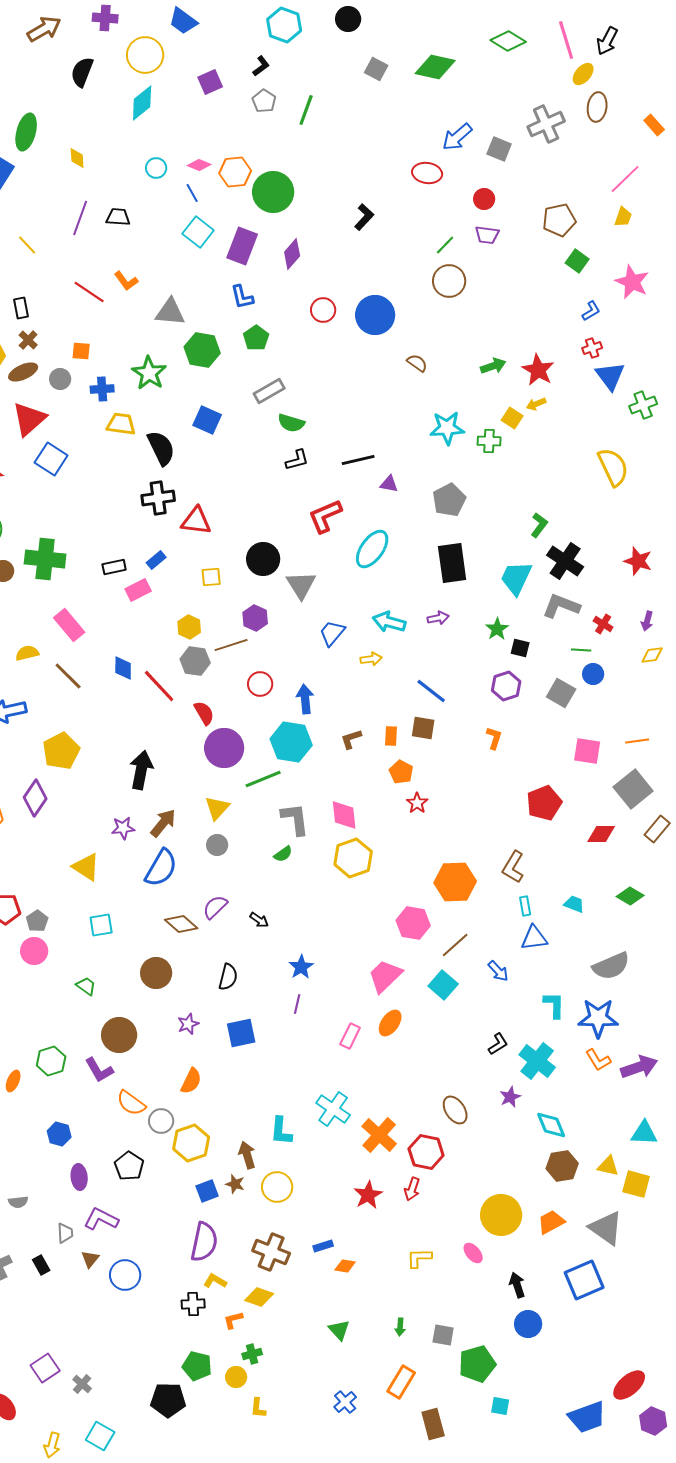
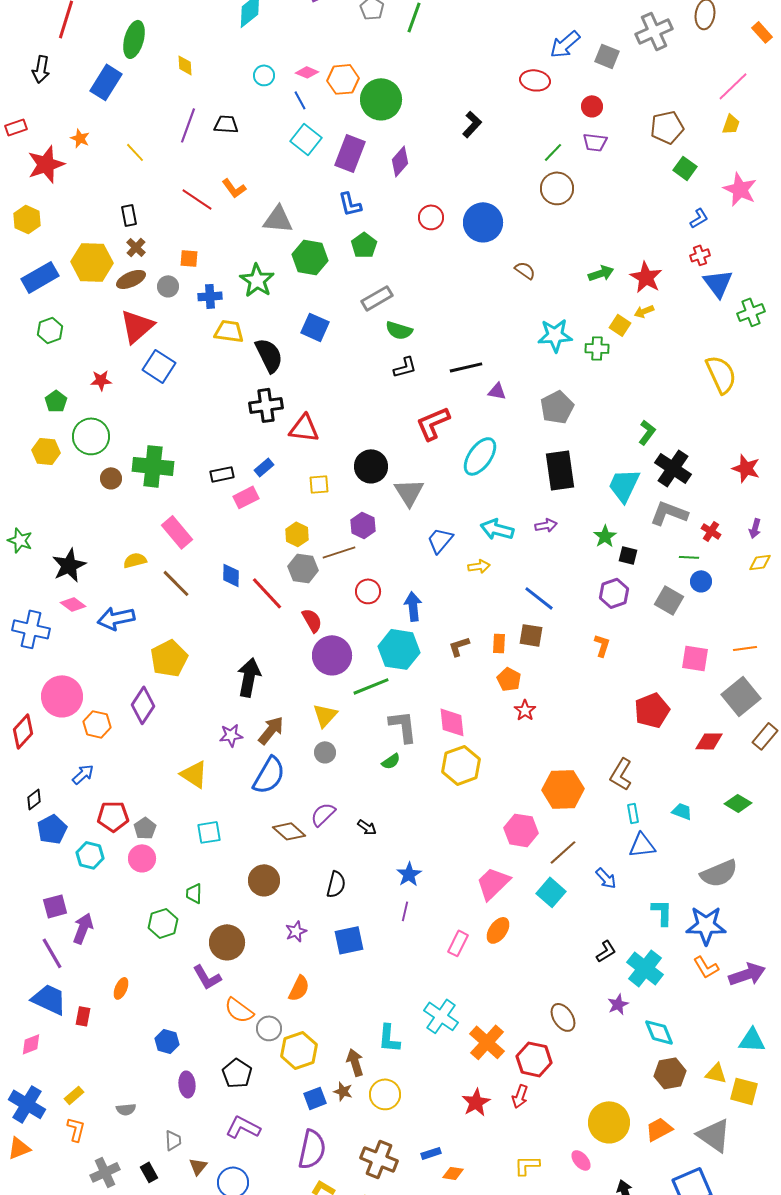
green trapezoid: (86, 986) -> (194, 893), turned -125
green hexagon: (51, 1061) -> (163, 923), moved
purple L-shape: (101, 1219) -> (243, 1127), moved

